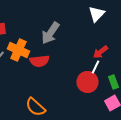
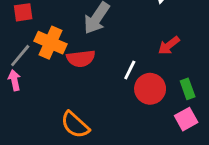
white line: (95, 67) -> (130, 70), moved

